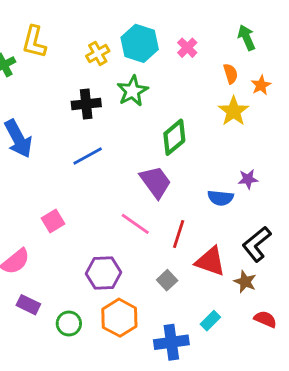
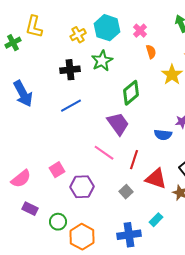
orange semicircle: (231, 74) -> (151, 52), moved
pink square: (53, 221) -> (57, 170), moved
orange hexagon: (119, 318) -> (82, 237), moved

